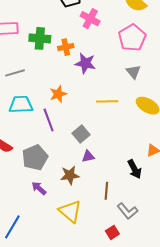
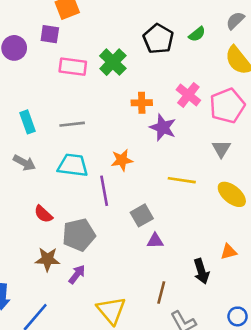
pink cross: (90, 19) -> (188, 95), moved
green cross: (40, 38) -> (113, 62), moved, turned 30
purple triangle: (88, 156) -> (155, 241), moved
brown star: (70, 175) -> (47, 259), moved
purple arrow: (39, 188) -> (77, 274), turned 77

